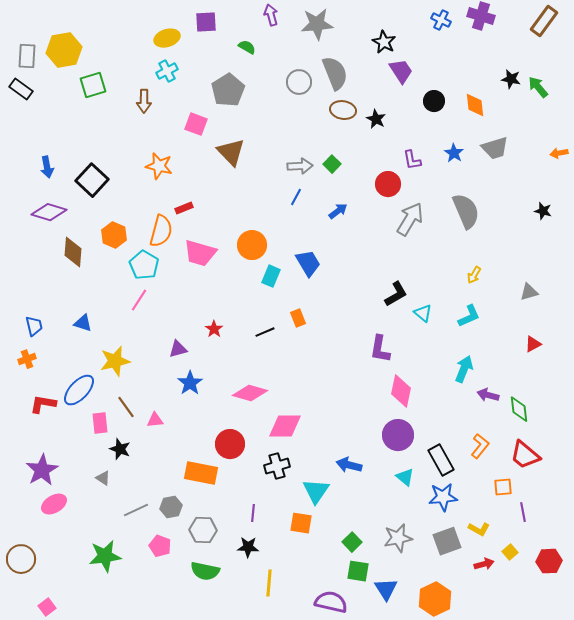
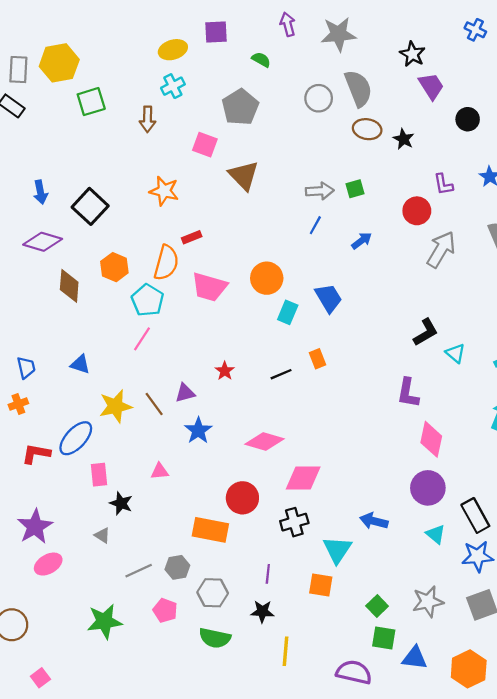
green square: (332, 164) -> (355, 189), turned 30
brown line: (126, 407) -> (154, 404), moved
blue triangle: (386, 589) -> (415, 658), turned -50

